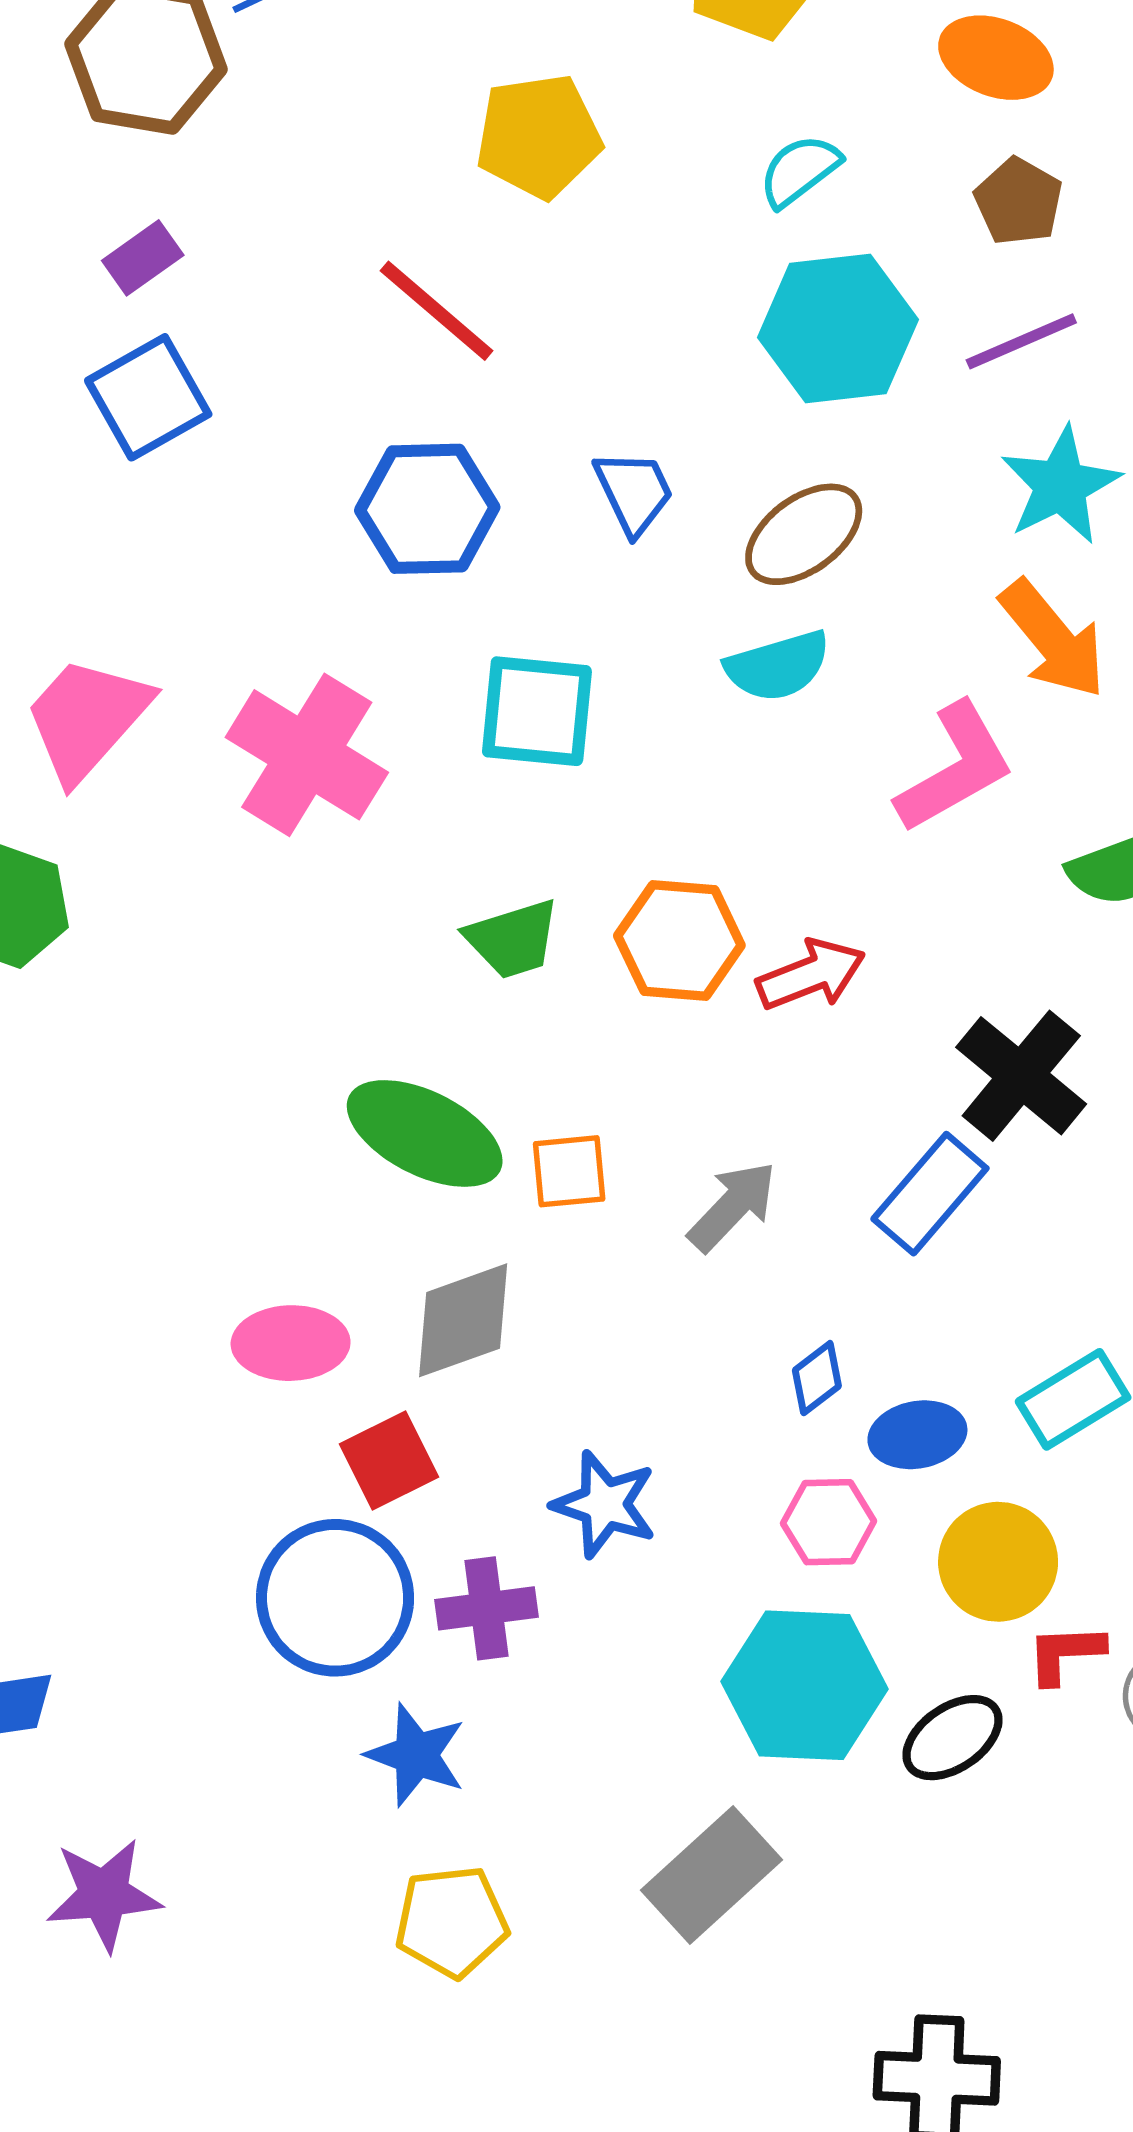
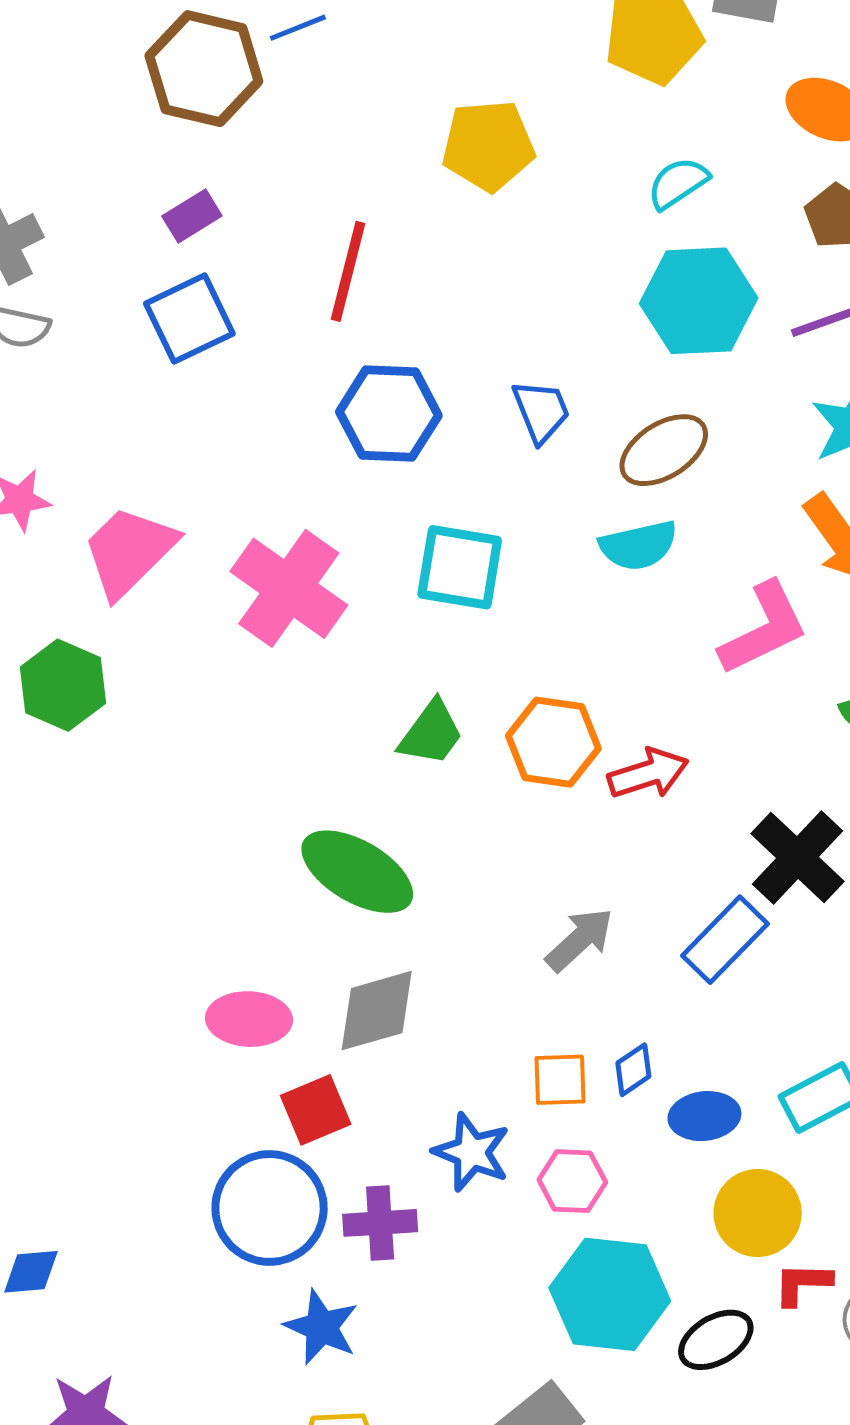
red line: (437, 311) -> (348, 271), moved, turned 60
green trapezoid: (513, 939) -> (431, 733), turned -40
orange square: (569, 1171) -> (560, 1080), moved
pink hexagon: (829, 1522) -> (572, 1181), moved

